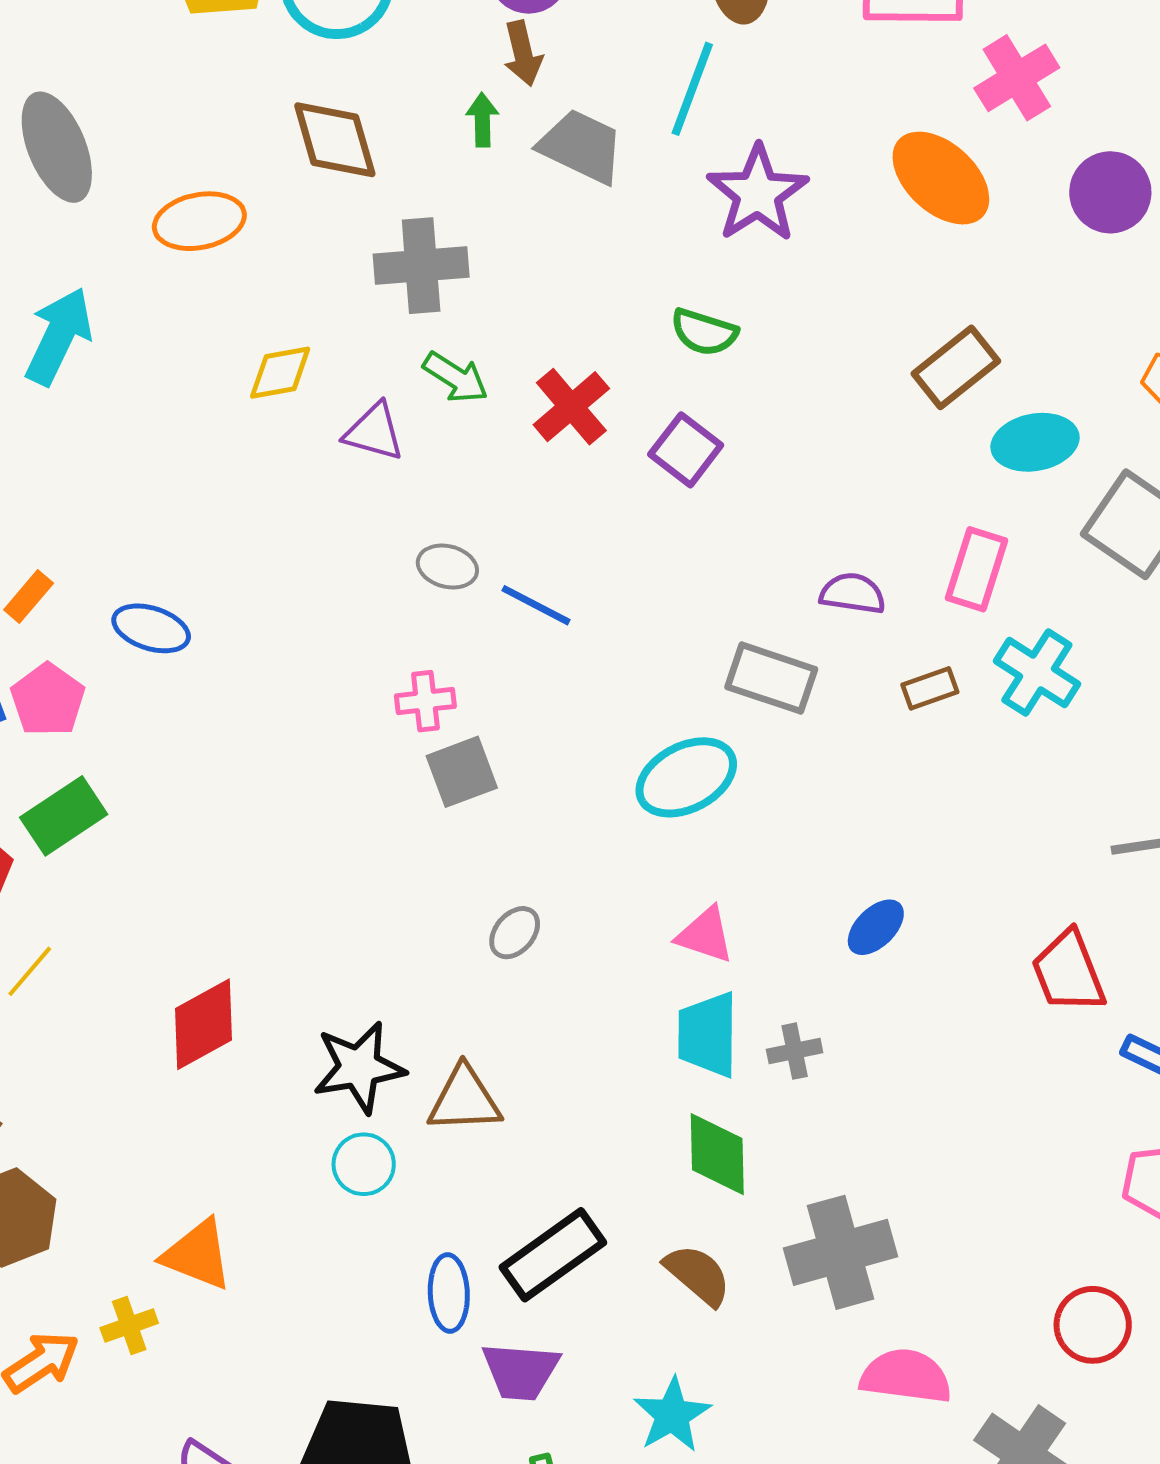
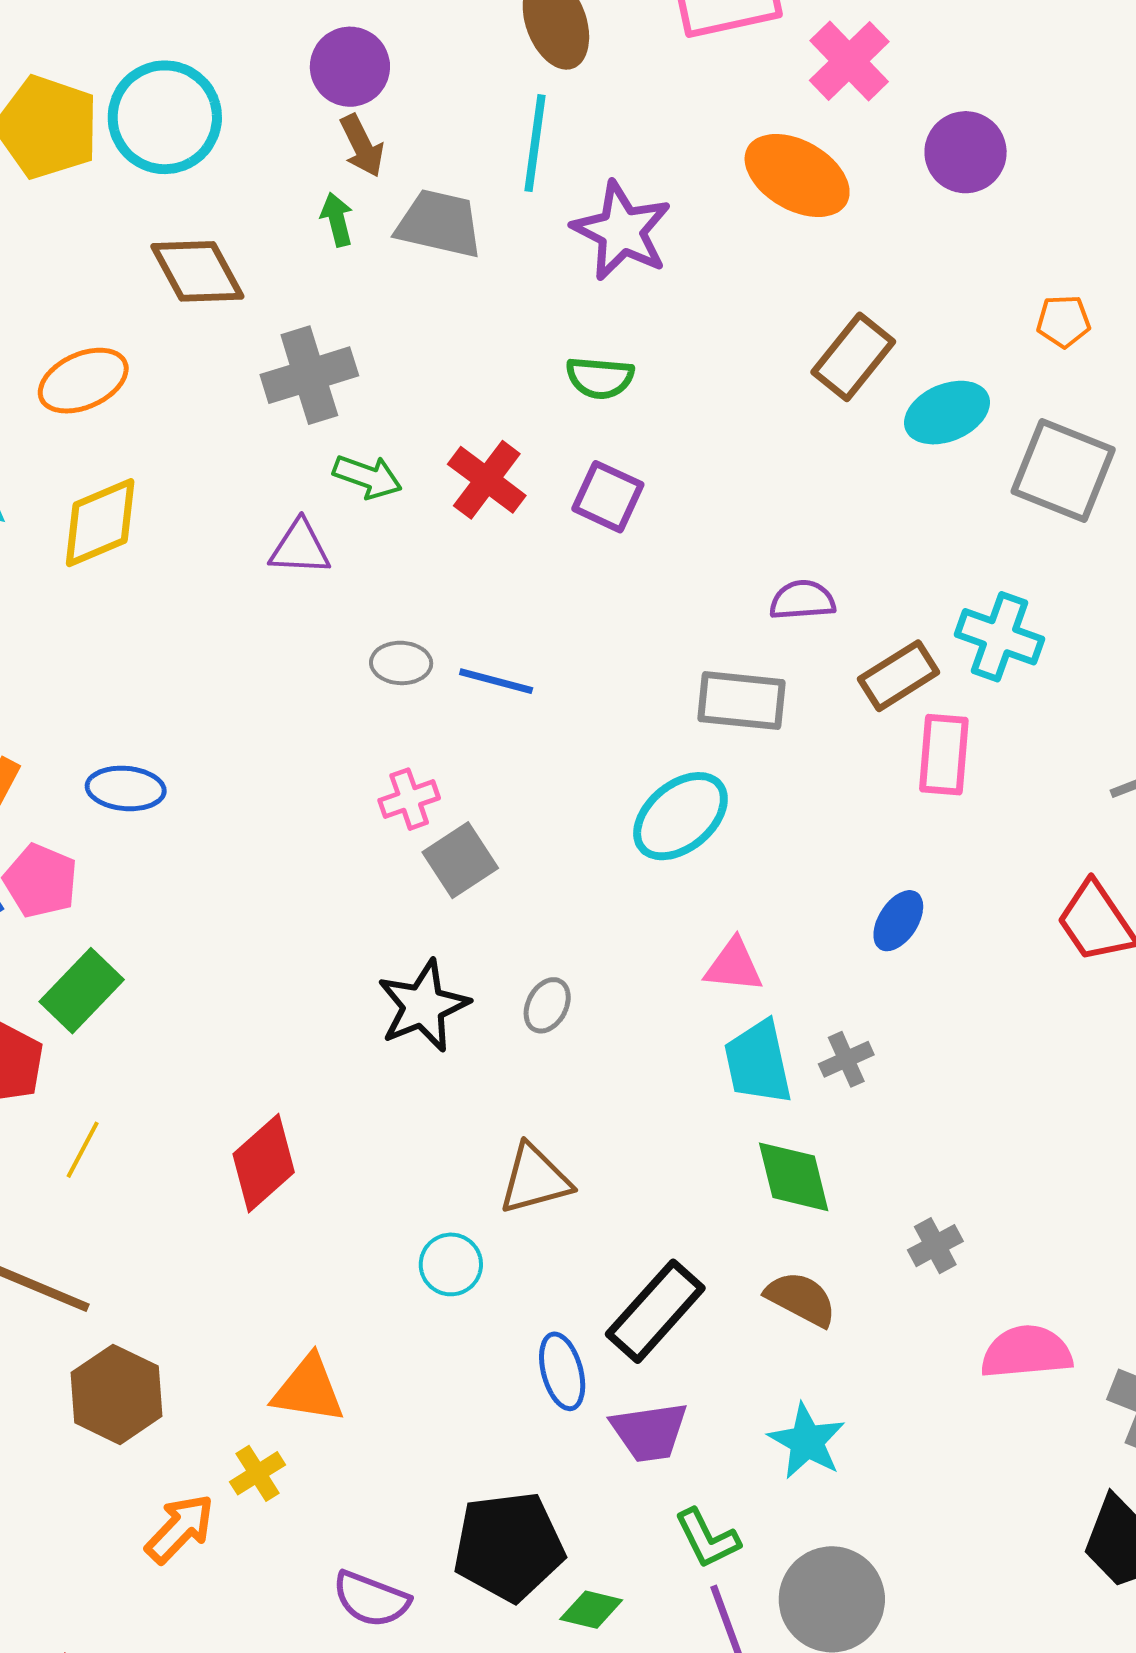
yellow diamond: (280, 373) -> (100, 523), moved, size x1.4
pink rectangle: (977, 569) -> (944, 755), moved
brown rectangle: (930, 688) -> (899, 676), size x1.4
black star: (359, 1067) -> (423, 1006), moved
gray cross: (840, 1252) -> (935, 1246), size x0.5

